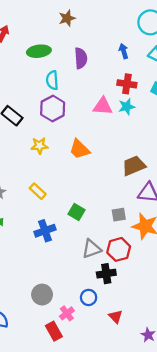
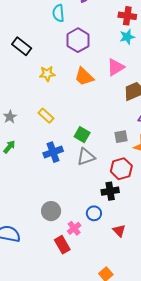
pink triangle: (103, 106) -> (116, 67), moved, turned -36
purple hexagon: (53, 109) -> (78, 40), moved
gray triangle: (92, 249) -> (86, 157), moved

